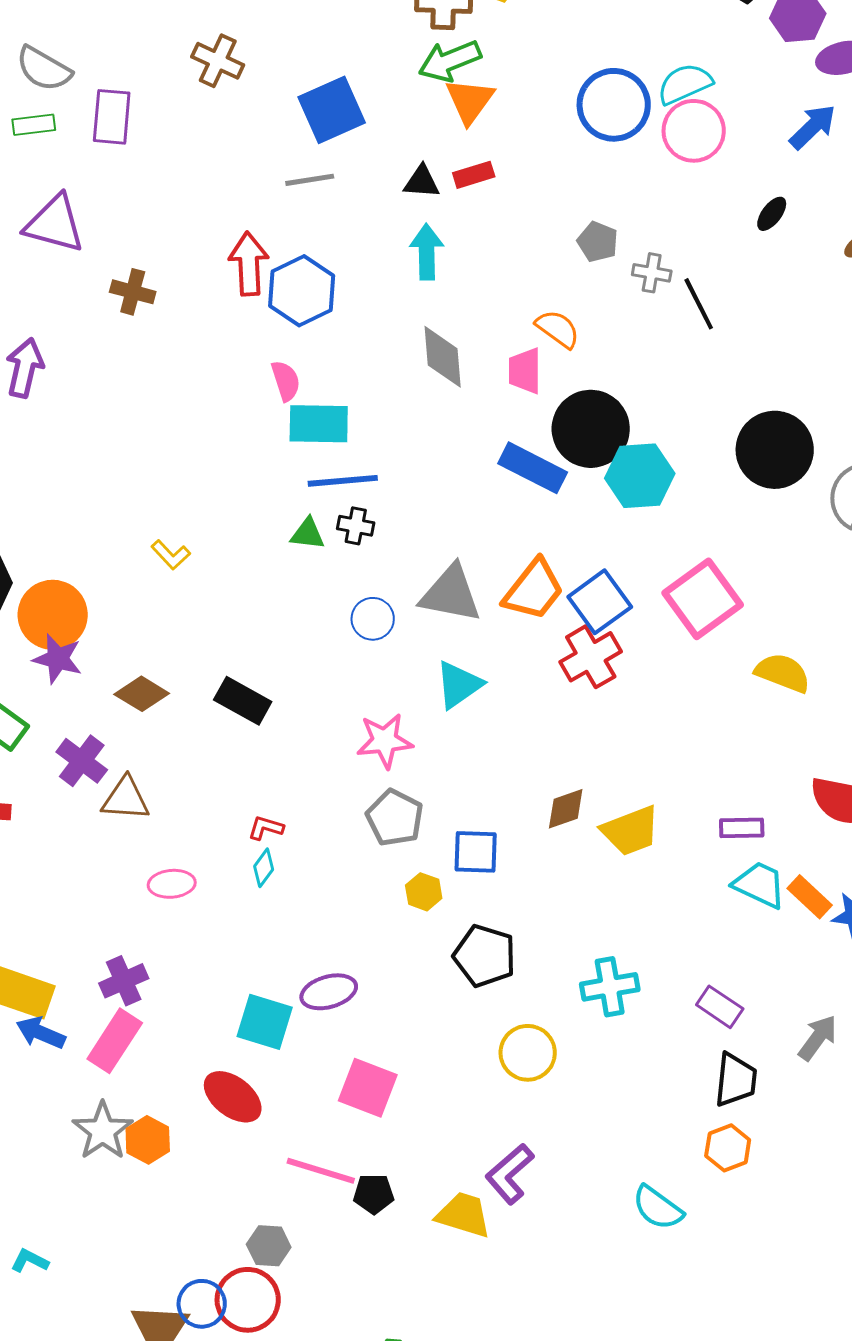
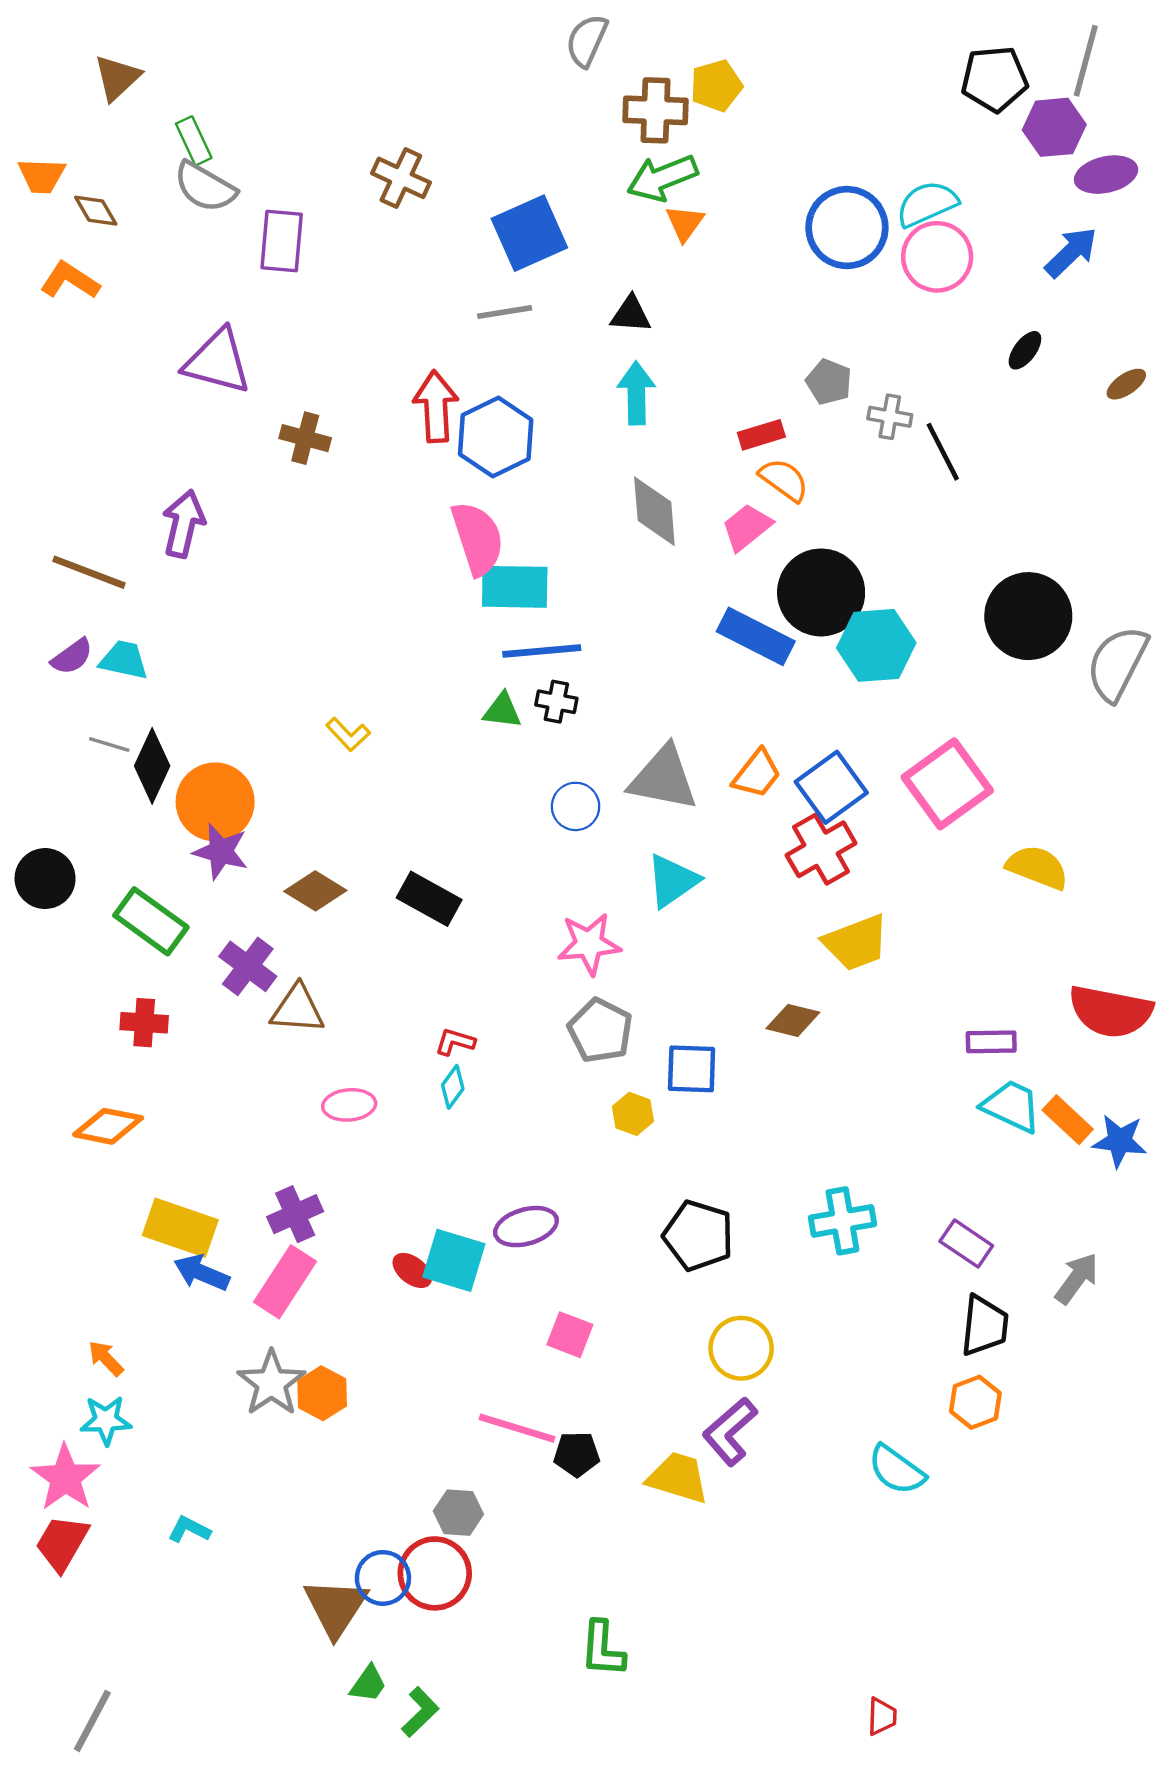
orange triangle: (470, 101) -> (685, 223), size x0.7
green rectangle: (34, 125) -> (194, 141), moved, turned 72
red rectangle: (474, 175) -> (761, 435), moved
pink trapezoid: (525, 371) -> (747, 527), turned 51
pink semicircle: (286, 381) -> (478, 538), size x1.6
orange trapezoid: (534, 590) -> (757, 774), size x0.7
brown diamond: (566, 809) -> (793, 1020), turned 33
yellow trapezoid: (631, 831) -> (856, 943), moved
black pentagon: (485, 956) -> (698, 1236), moved
yellow circle: (528, 1053) -> (741, 1348), moved
pink square: (368, 1088) -> (570, 1335), size x0.7
red ellipse: (233, 1097) -> (412, 1270), moved, size x0.6

